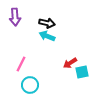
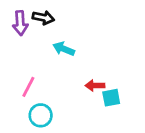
black arrow: (47, 23) -> (43, 18), moved
red arrow: (70, 63) -> (95, 86), turned 32

